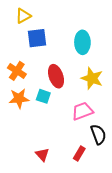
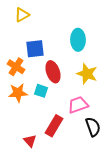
blue square: (37, 38) -> (35, 49), moved
red rectangle: (79, 153) -> (54, 126), moved, size x1.5
red triangle: (42, 155) -> (30, 141), moved

